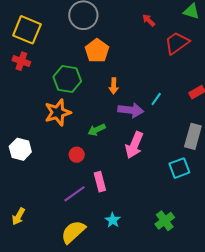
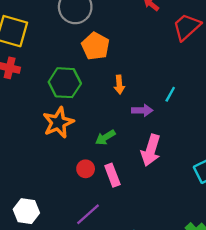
purple arrow: (131, 110) -> (142, 110), size x0.7
white hexagon: (20, 149) -> (26, 211), moved
pink rectangle: (100, 182) -> (112, 175), moved

